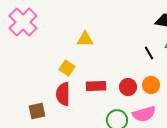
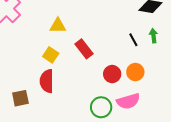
yellow triangle: (85, 39) -> (58, 26), moved
red rectangle: (96, 86) -> (84, 49), moved, turned 54

